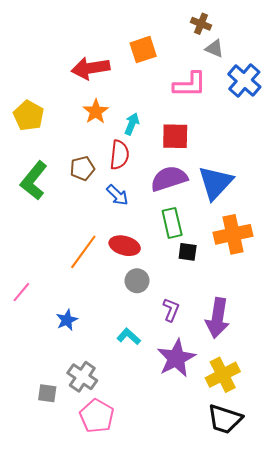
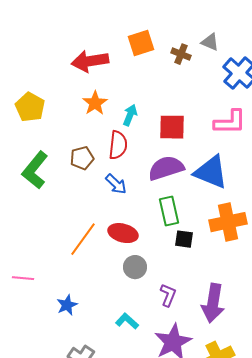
brown cross: (201, 24) -> (181, 54), moved
pink L-shape: (190, 85) -> (230, 122), moved
blue triangle: (215, 183) -> (211, 172), turned -51
pink line: (21, 292) -> (23, 278), turned 55

